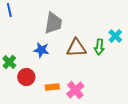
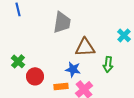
green arrow: (99, 47) -> (108, 64), moved
blue star: (41, 50) -> (73, 69), moved

